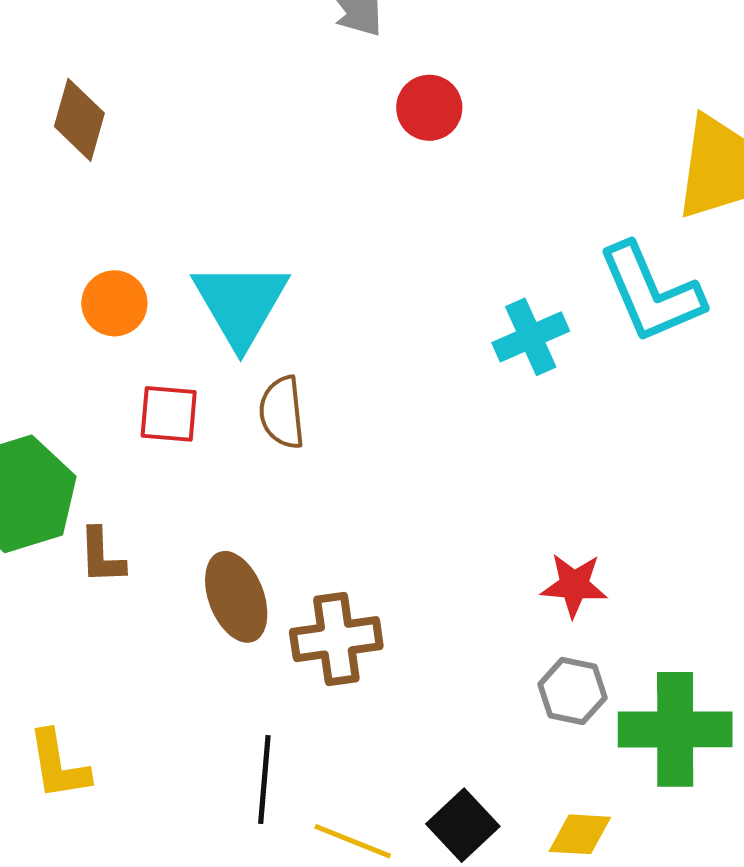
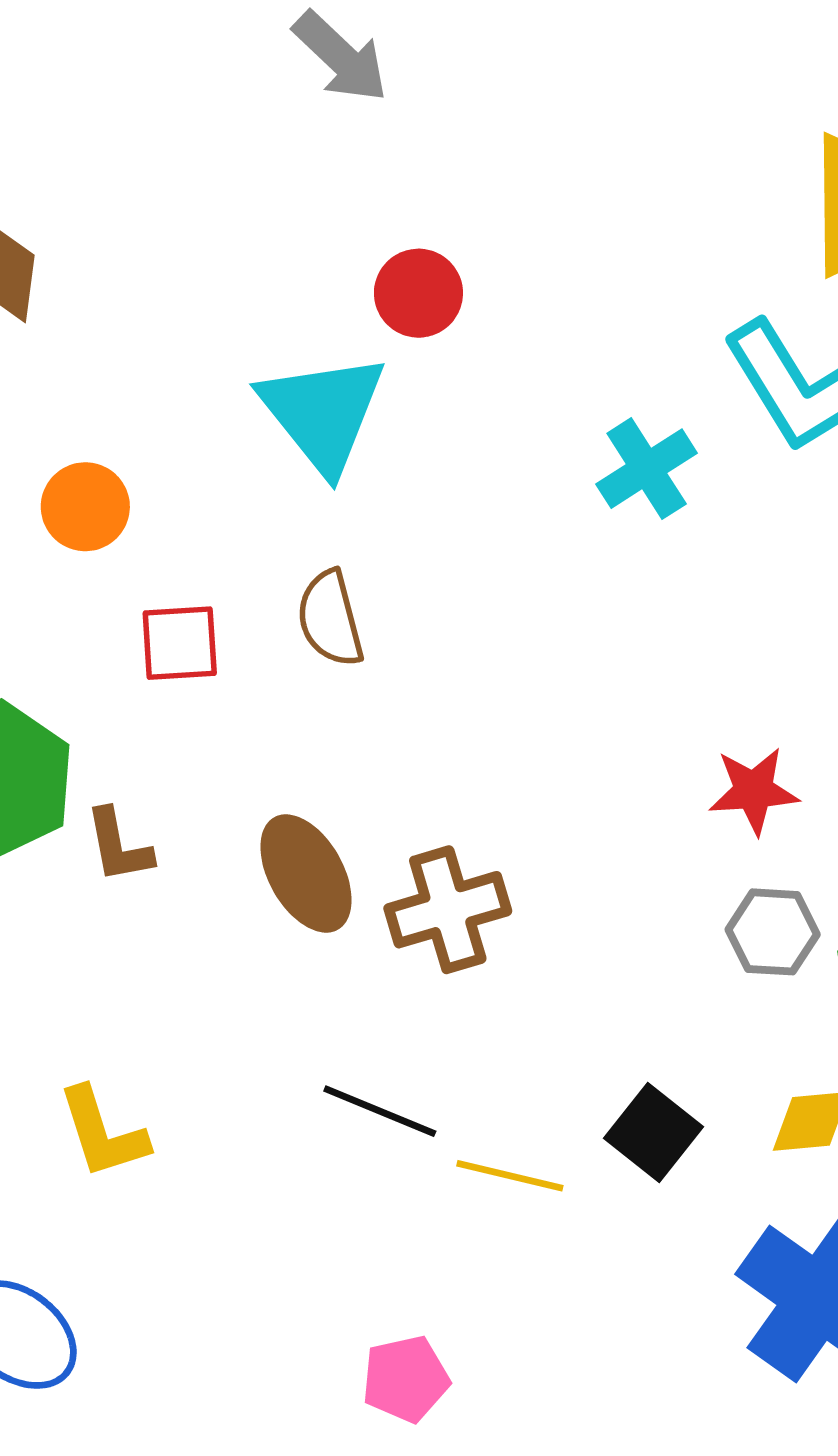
red circle: (429, 108) -> (418, 293), moved
cyan triangle: (241, 304) -> (323, 413), moved
black line: (264, 779) -> (380, 1111), turned -64

